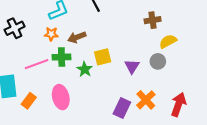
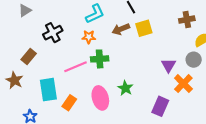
brown arrow: (77, 37) -> (121, 29), moved
yellow square: (103, 57) -> (144, 28), moved
green star: (85, 69) -> (125, 88), moved
orange cross: (146, 100) -> (183, 84), moved

